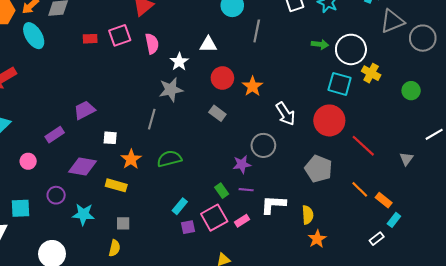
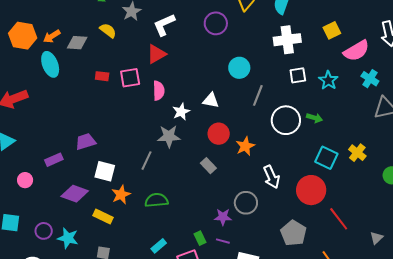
white circle: (351, 49) -> (286, 120), moved
white square: (110, 138) -> (105, 171), size x1.5
purple circle: (56, 195) -> (44, 231), moved

